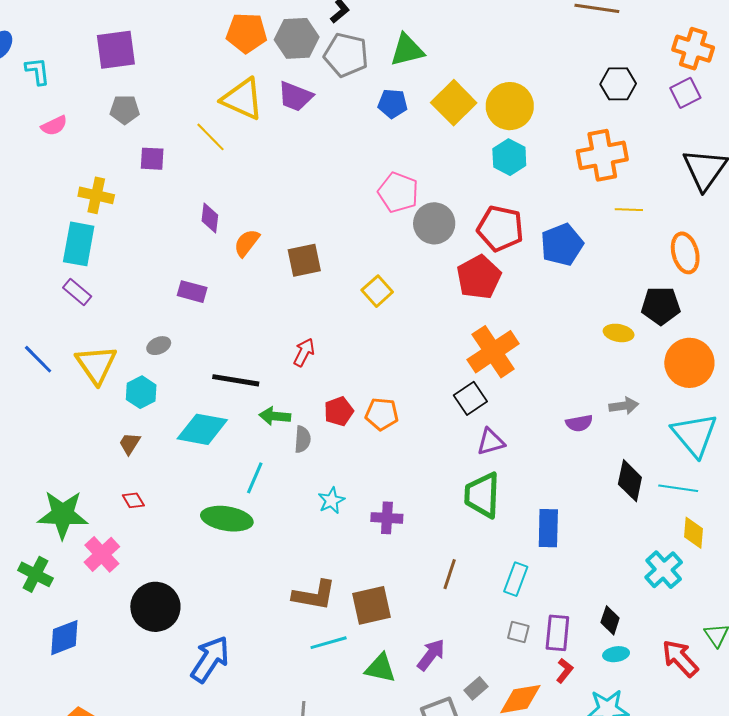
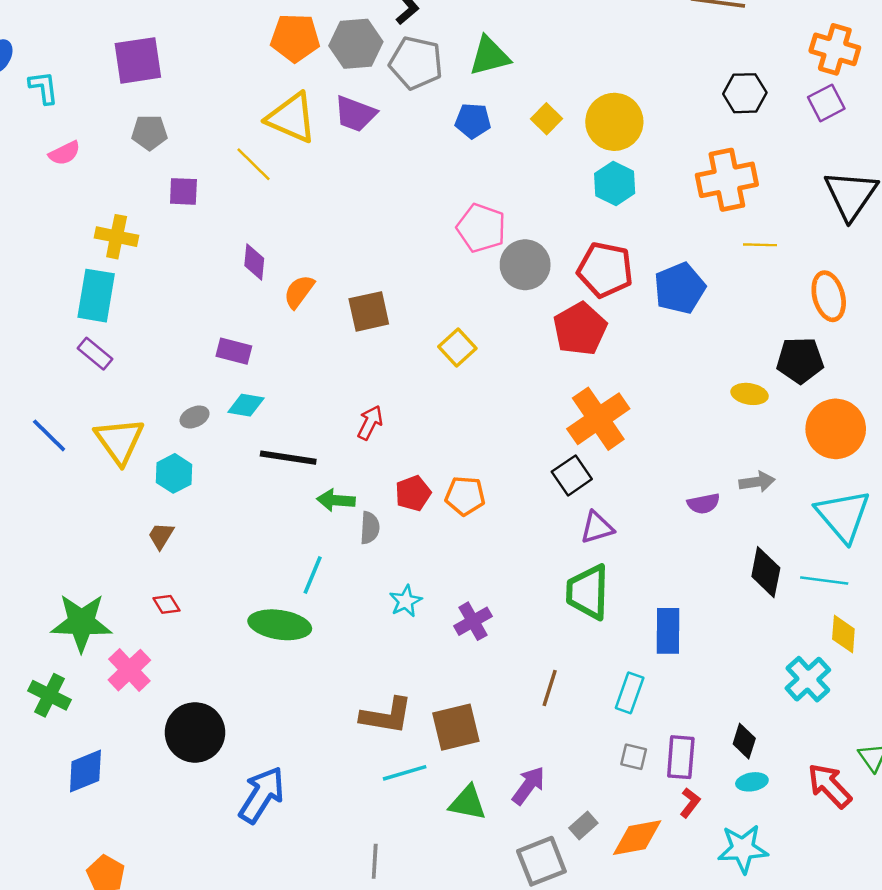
yellow square: (454, 103) -> (547, 119), size x0.6
cyan diamond: (202, 429) -> (246, 405), moved, size x0.6
purple cross: (387, 518) -> (473, 621), turned -32

